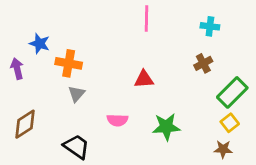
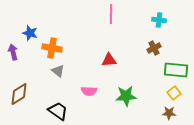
green rectangle: (232, 92) -> (176, 70), turned 50
gray triangle: (76, 94) -> (58, 71), turned -32

